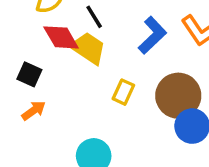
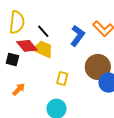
black square: (29, 74) -> (12, 60), moved
yellow rectangle: (123, 92) -> (62, 78), moved

